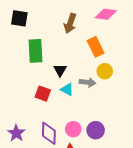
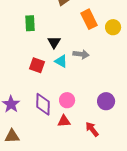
green rectangle: (36, 51) -> (30, 23), size x0.7
yellow circle: (105, 71) -> (113, 27), moved
purple circle: (96, 130) -> (106, 101), moved

